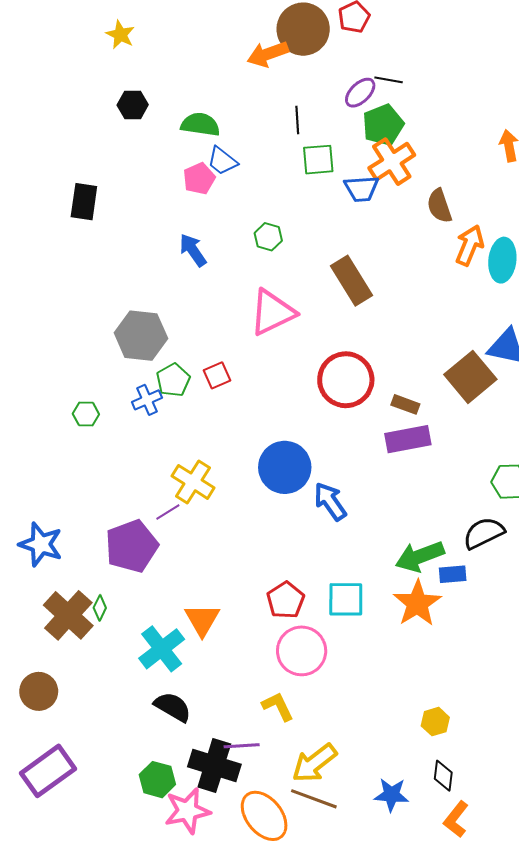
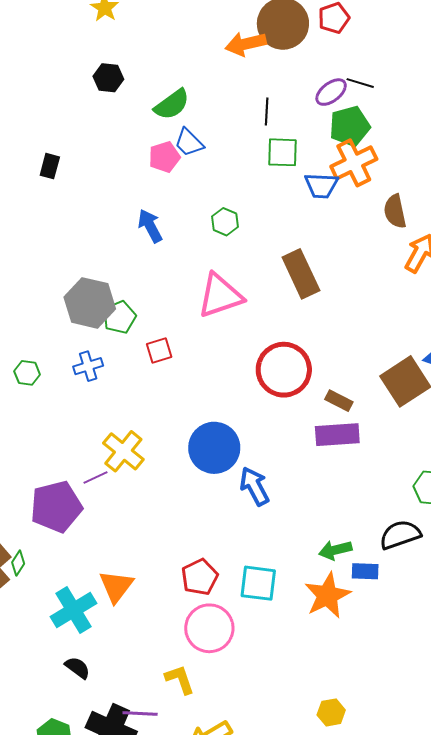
green semicircle: (200, 124) -> (172, 104), turned 129
black rectangle: (84, 202) -> (50, 166), size x0.7
green pentagon: (173, 380) -> (119, 317), moved
green arrow: (420, 556) -> (335, 550), size x0.7
black semicircle: (173, 707) -> (78, 668), size x0.7

